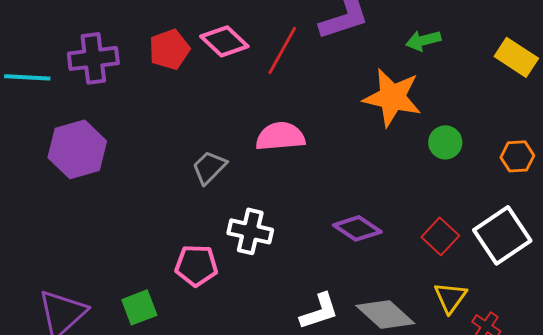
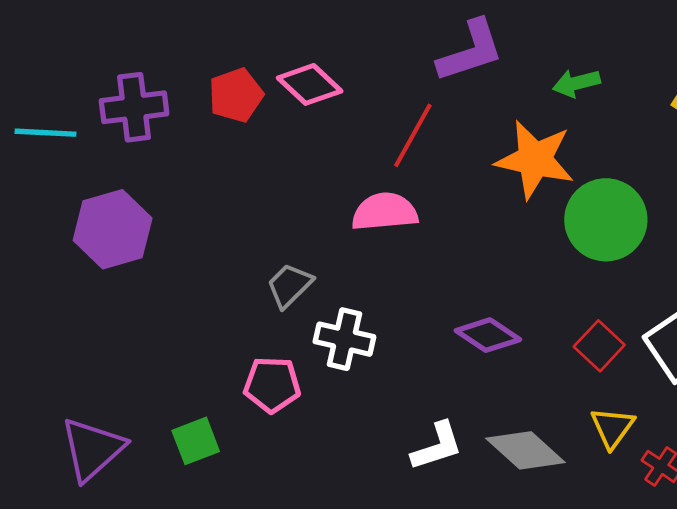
red line: (282, 50) -> (413, 135), moved
green circle: (445, 142) -> (606, 220), size x1.8
gray trapezoid: (209, 167) -> (290, 286), moved

